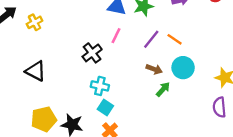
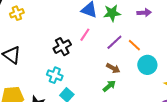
cyan circle: (183, 68) -> (147, 65), moved
cyan cross: (100, 86) -> (55, 75), moved
green arrow: (163, 89) -> (109, 86), moved

